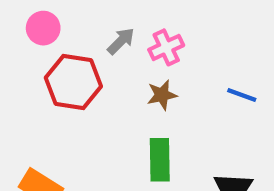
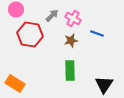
pink cross: (166, 47) -> (73, 18), turned -35
blue line: (242, 95) -> (97, 34), moved

